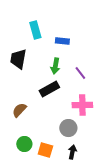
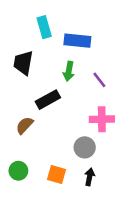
blue rectangle: (62, 41) -> (77, 41), size x1.5
black rectangle: (49, 89) -> (48, 100), moved
green circle: (24, 144) -> (18, 171), moved

